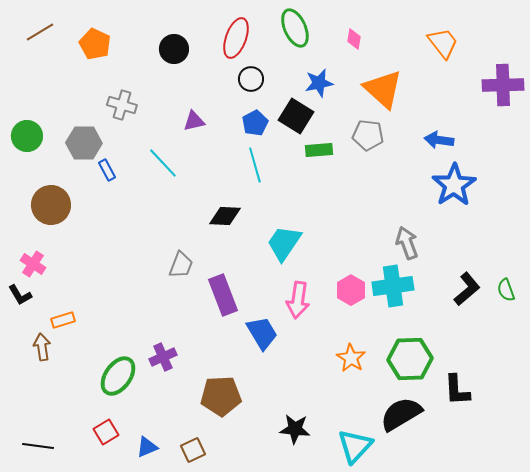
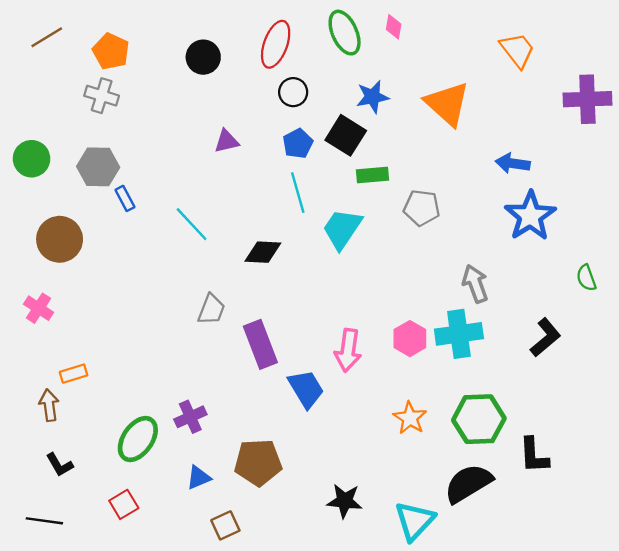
pink diamond: (354, 39) -> (394, 27), moved
gray cross: (122, 105) -> (102, 96), moved
gray pentagon: (368, 135) -> (422, 208), moved
cyan line: (163, 163) -> (192, 224), moved
cyan trapezoid: (284, 243) -> (342, 229), moved
green semicircle: (506, 290) -> (586, 278), moved
black L-shape: (20, 295) -> (60, 465), moved
blue triangle: (147, 447) -> (199, 478), moved

